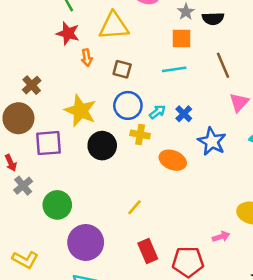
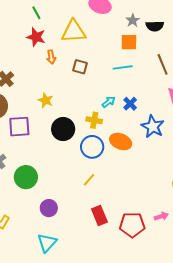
blue circle: (128, 105) -> (92, 147), moved
yellow star: (80, 111) -> (46, 100), size x0.6
pink arrow: (221, 237) -> (161, 216), moved
purple circle: (86, 242) -> (49, 208), size x0.6

